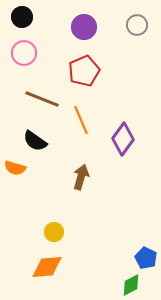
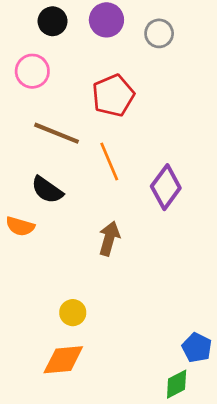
black circle: (22, 17) -> (53, 21), moved
gray circle: (137, 25) -> (159, 33), moved
purple circle: (84, 27) -> (106, 20), moved

